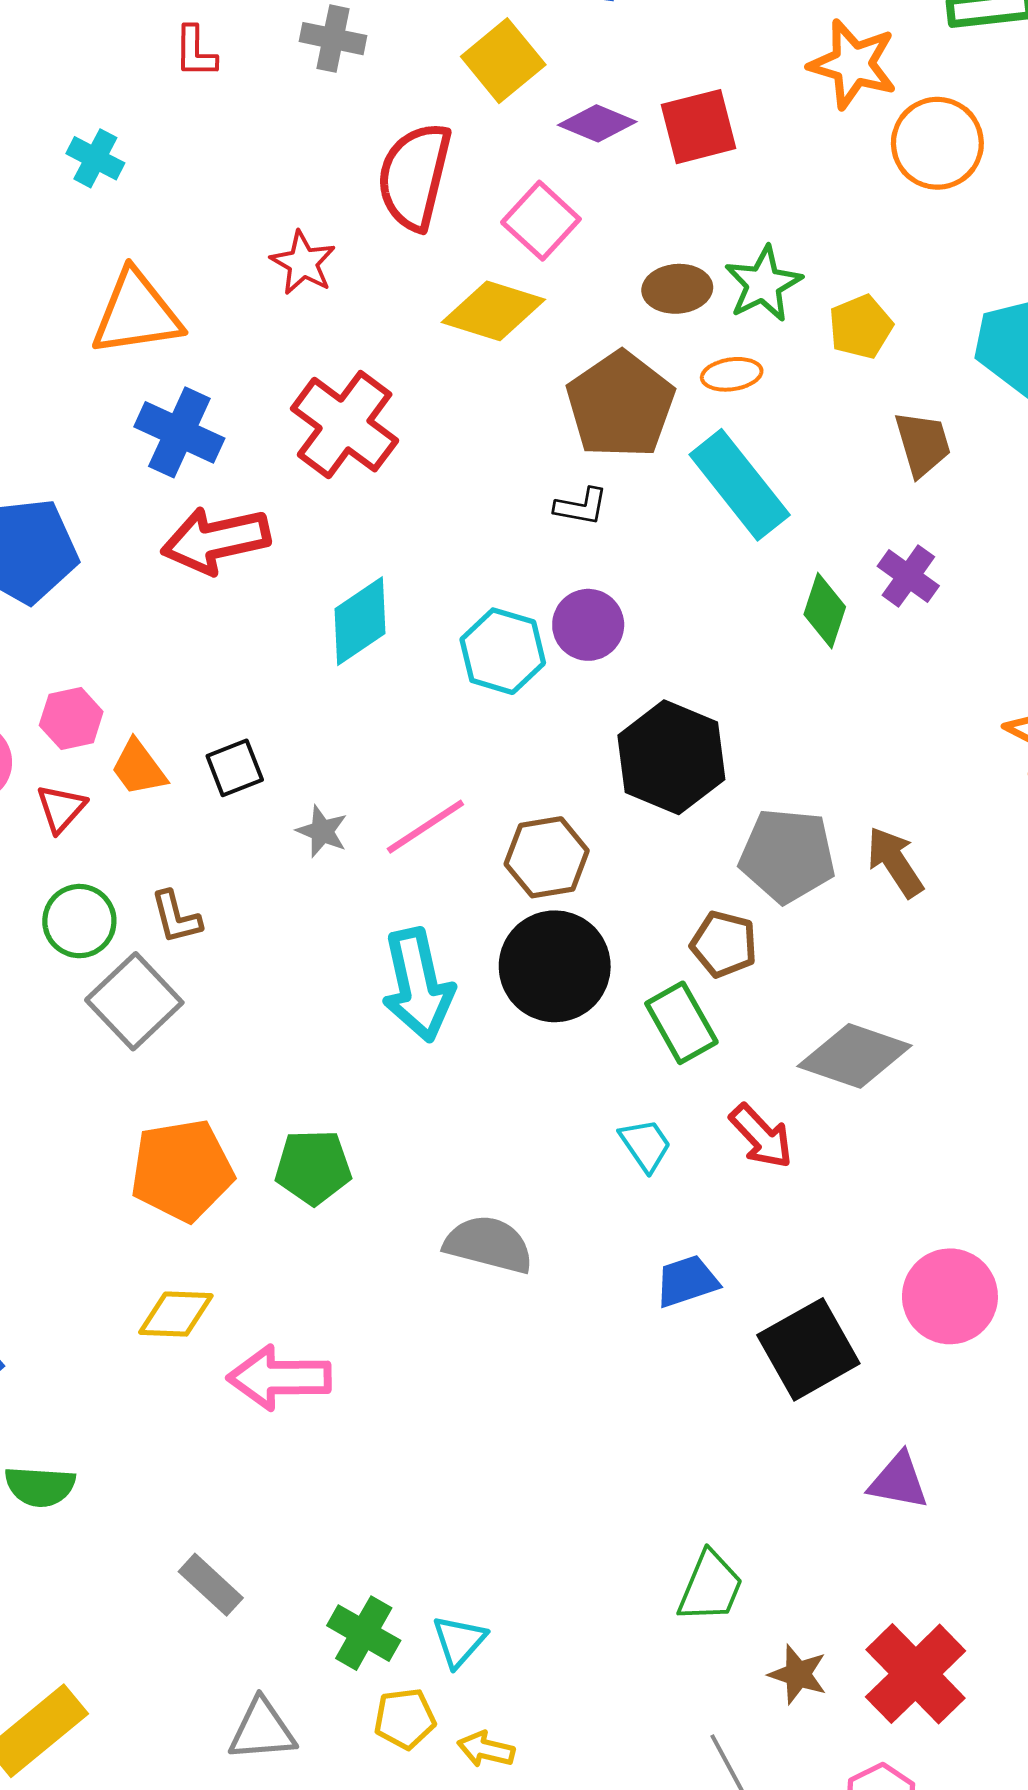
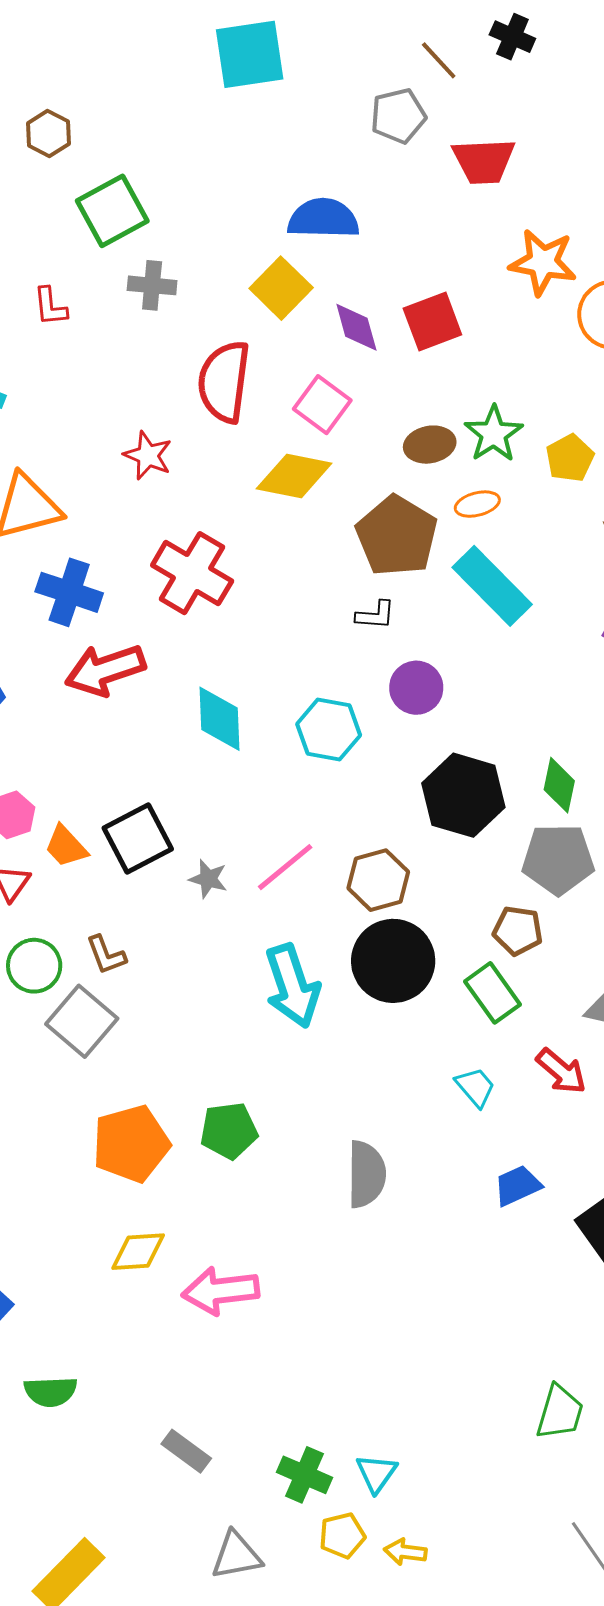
purple diamond: (597, 123) -> (356, 327), turned 58
green diamond: (825, 611) -> (559, 785), moved
cyan diamond: (360, 621) -> (220, 719), turned -52
purple circle: (588, 625) -> (416, 688), moved
black square: (235, 768) -> (138, 839), size x1.6
gray semicircle: (489, 1244) -> (366, 1174), turned 82

